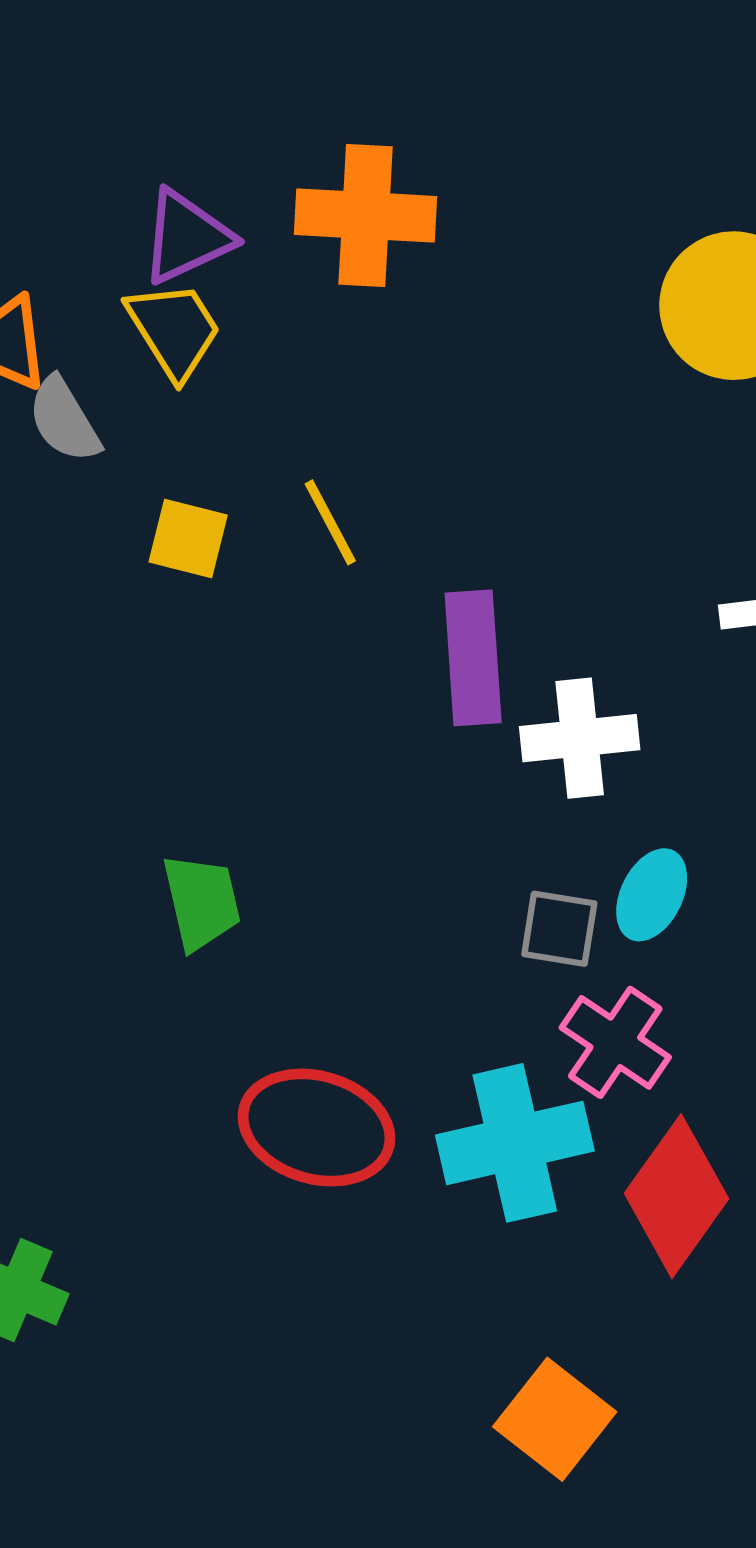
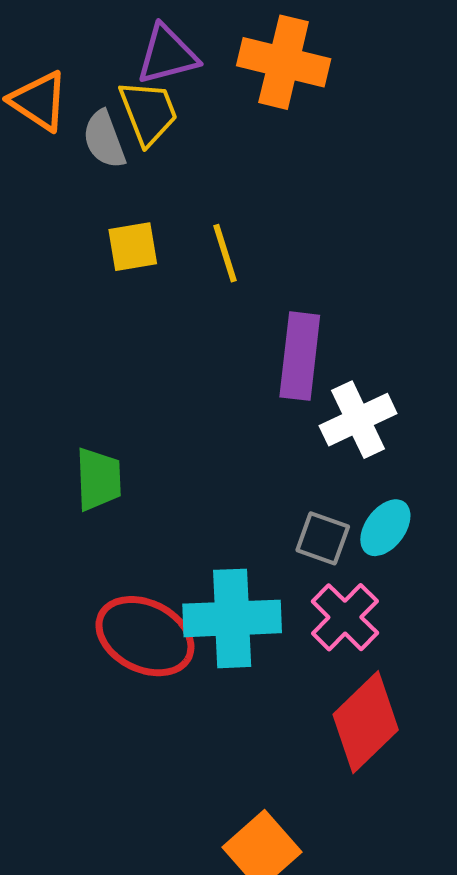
gray semicircle: (64, 420) -> (104, 139), moved
yellow square: (188, 539) -> (133, 247), turned -34
white cross: (580, 738) -> (358, 420), turned -30
cyan cross: (515, 1143) -> (232, 618), moved

